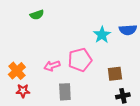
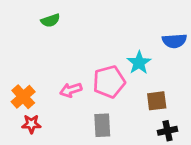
cyan star: (102, 35) -> (139, 63), moved
gray rectangle: (65, 92) -> (102, 125), moved

